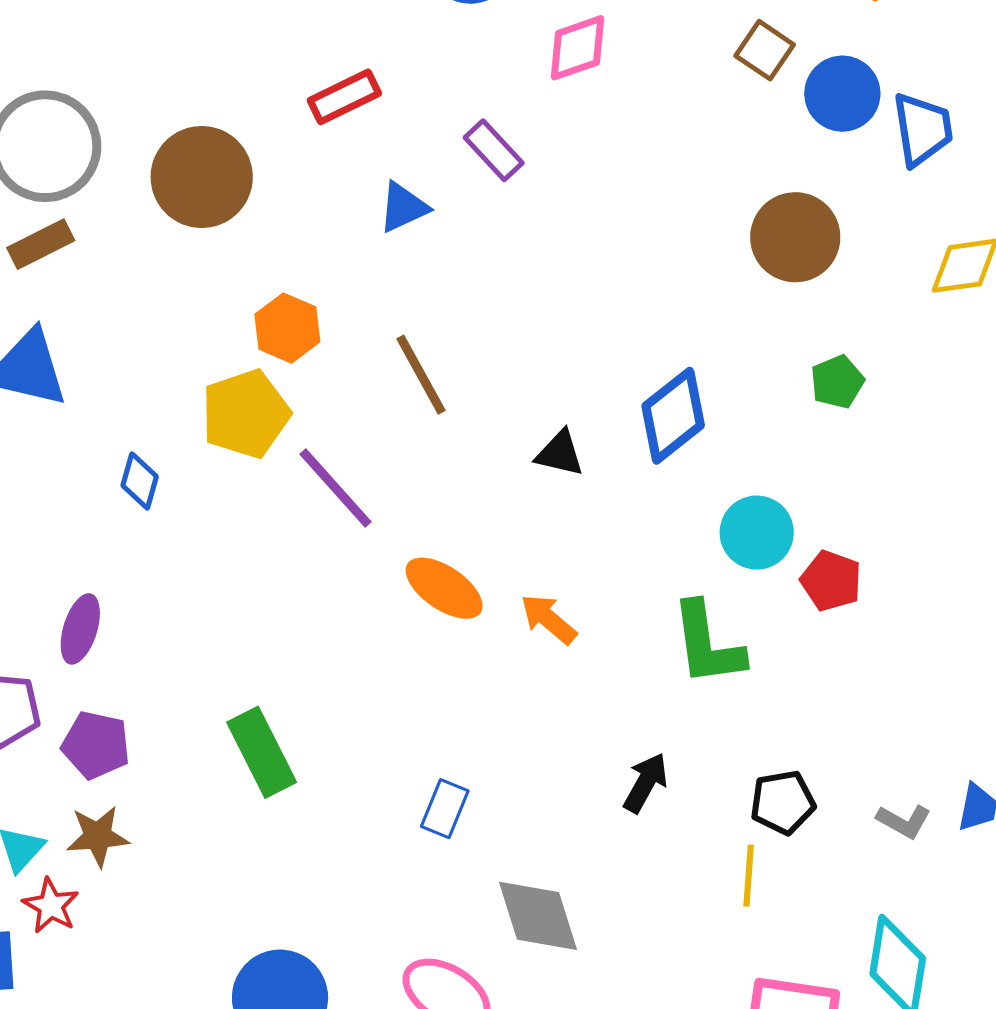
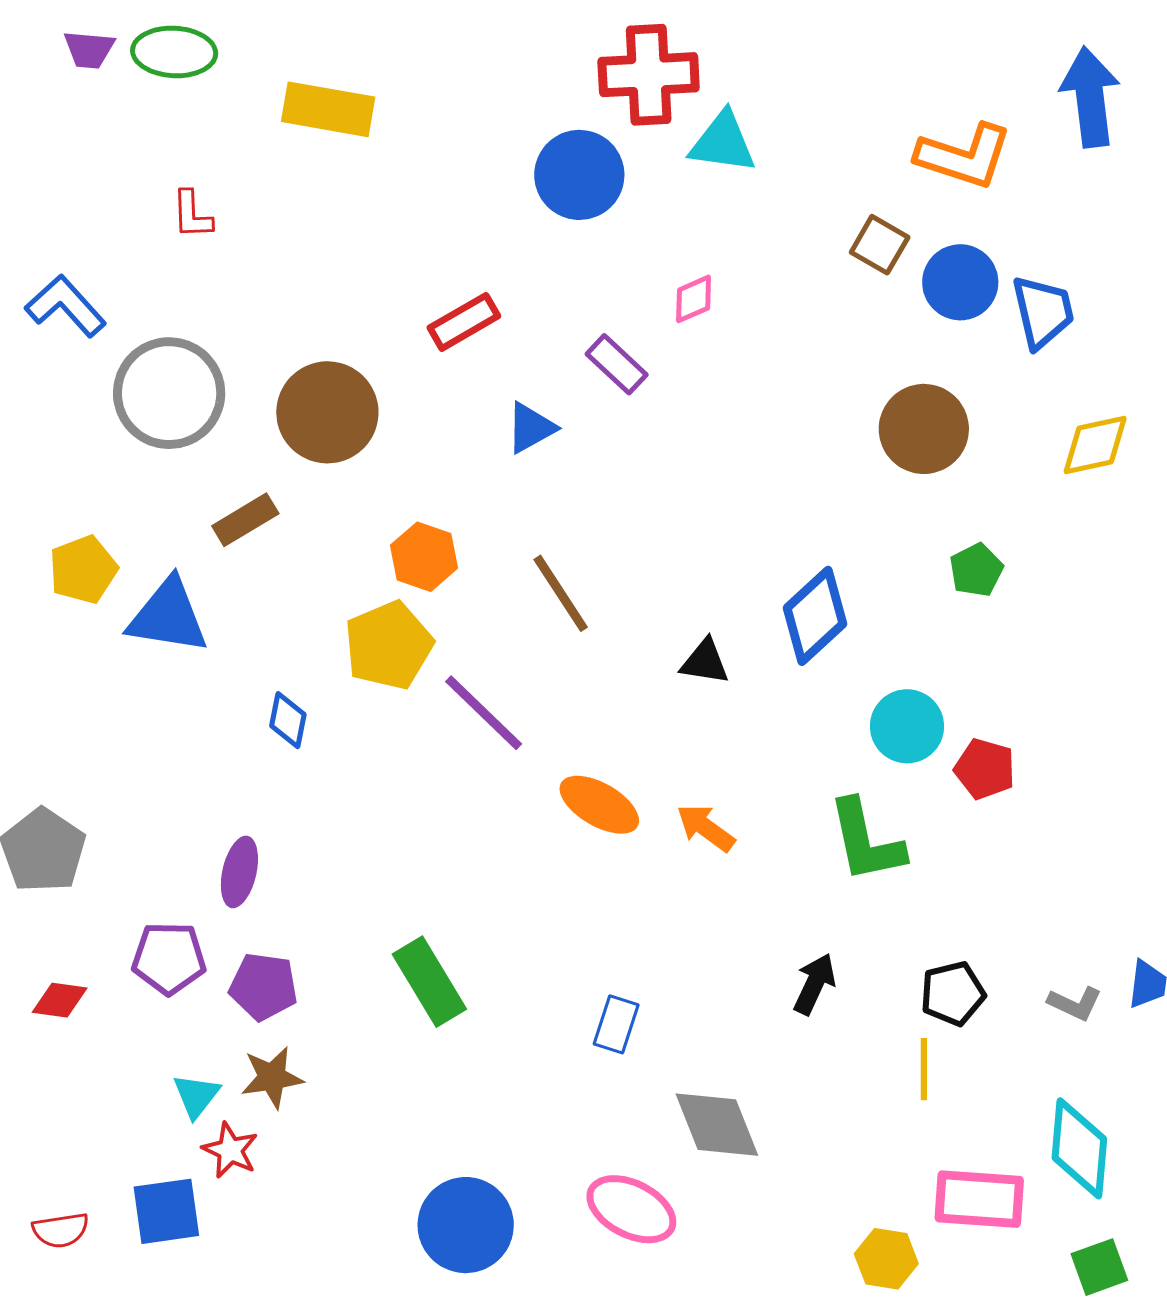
pink diamond: (577, 48) -> (694, 299), moved, size x0.7
brown rectangle: (41, 244) -> (245, 520), moved

